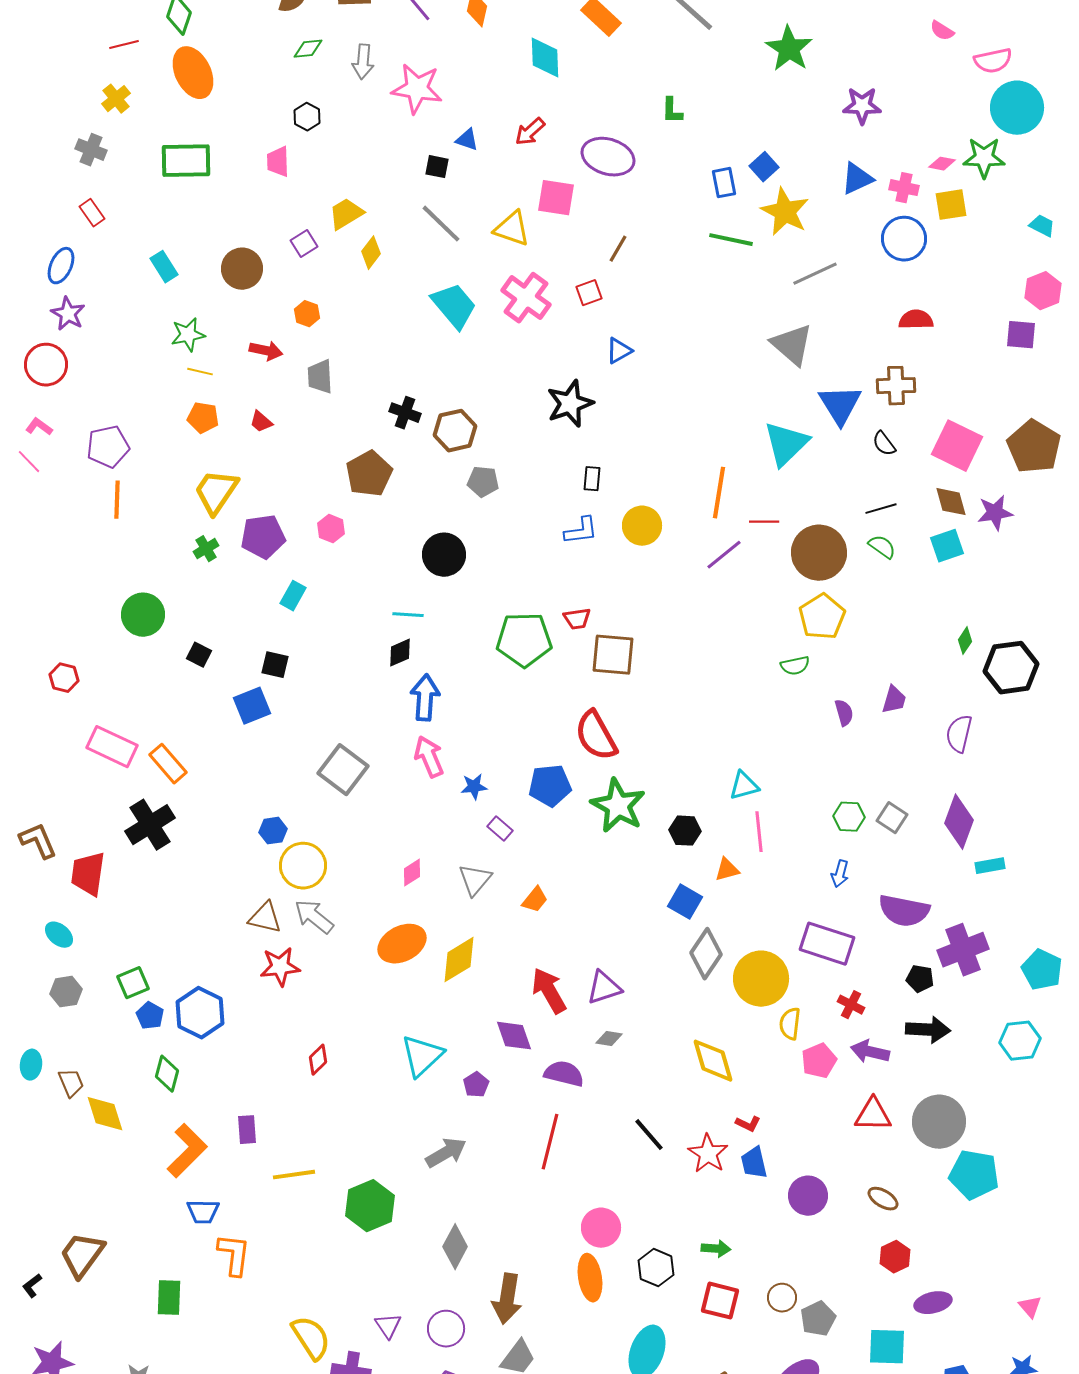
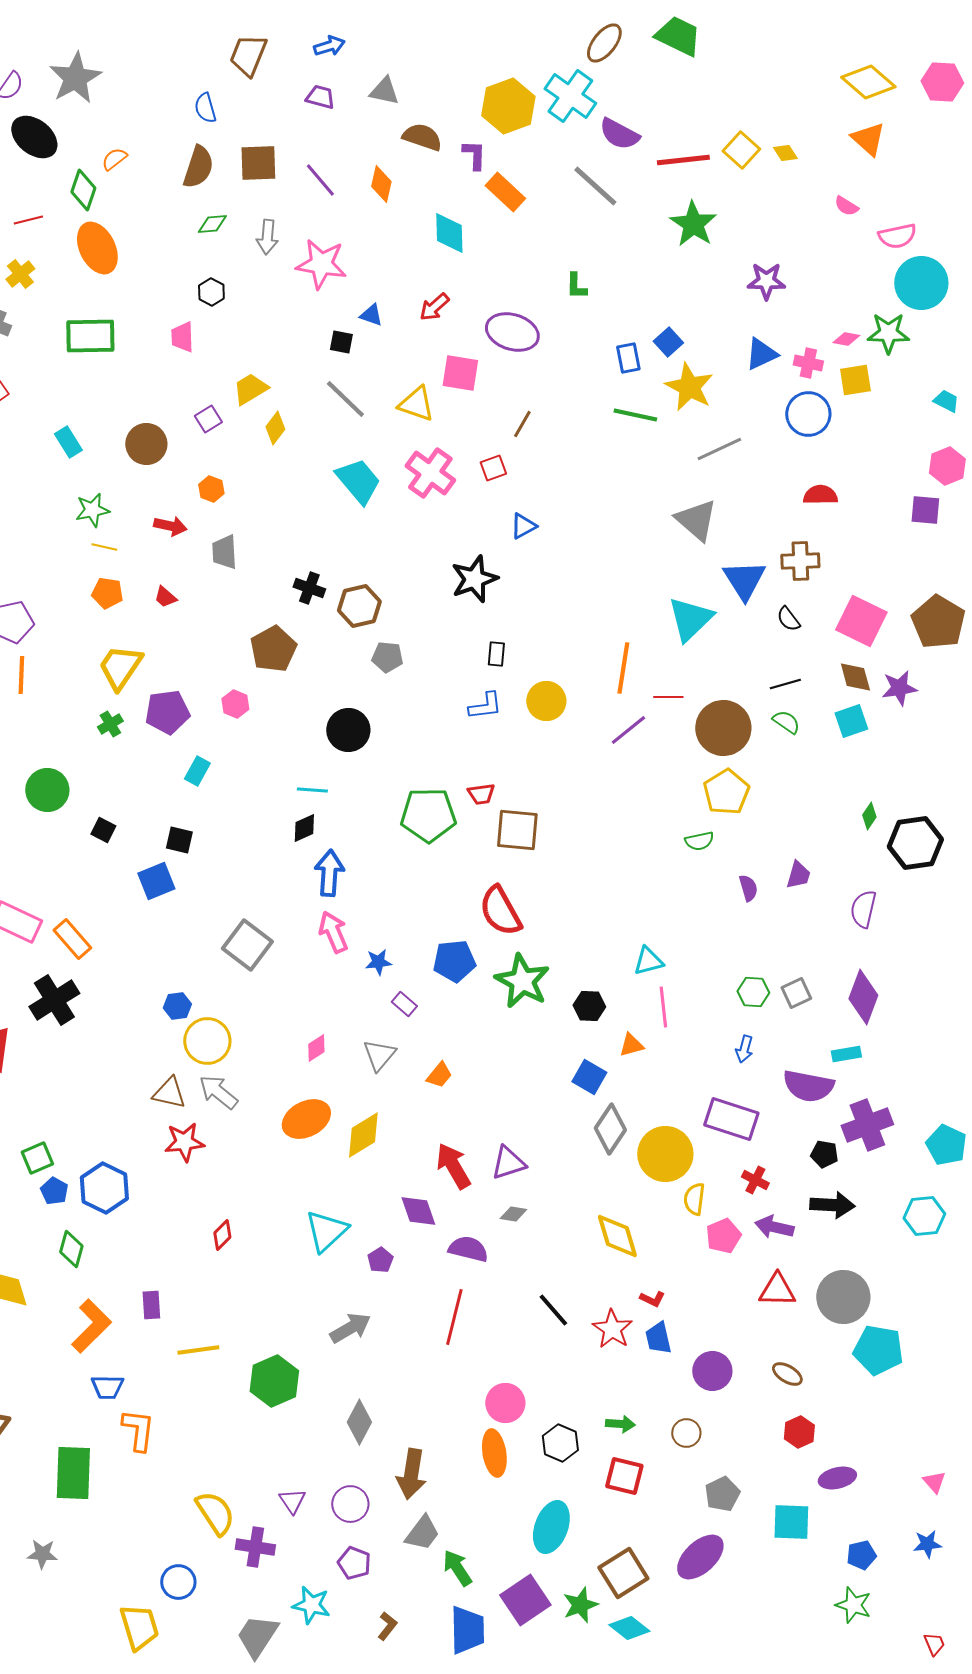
gray square: (892, 818) -> (796, 993), turned 32
cyan rectangle: (990, 866) -> (846, 1054), moved
green rectangle: (169, 1298) -> (73, 1473), size x1.5
brown circle: (782, 1298) -> (686, 1433), moved

